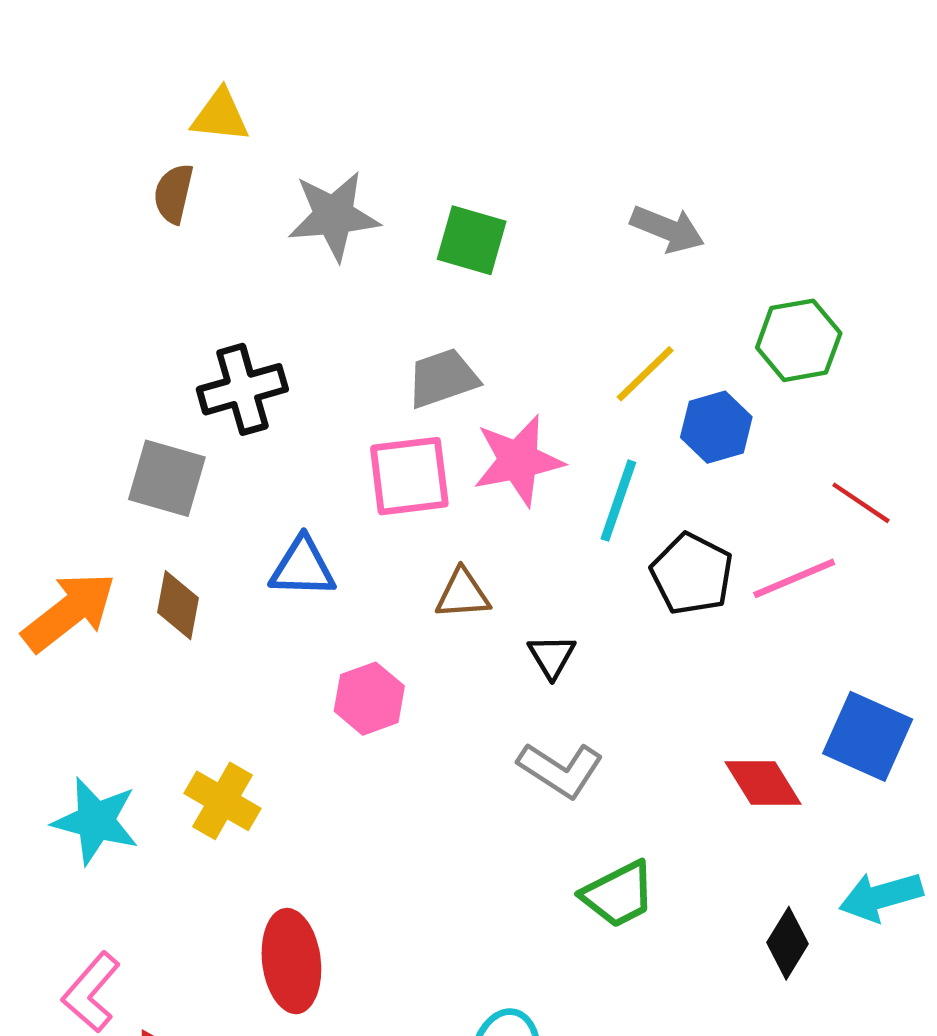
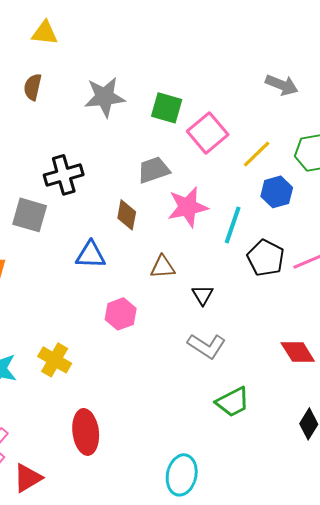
yellow triangle: (220, 116) -> (45, 33), moved
gray arrow: (667, 229) -> (282, 85), moved
yellow line: (645, 374) -> (257, 154), moved
pink square: (409, 476) -> (208, 133), moved, turned -33
brown diamond: (178, 605) -> (127, 215), moved

